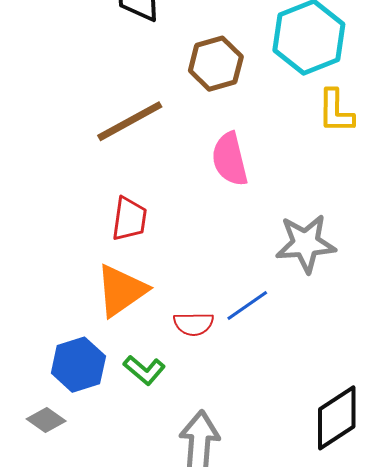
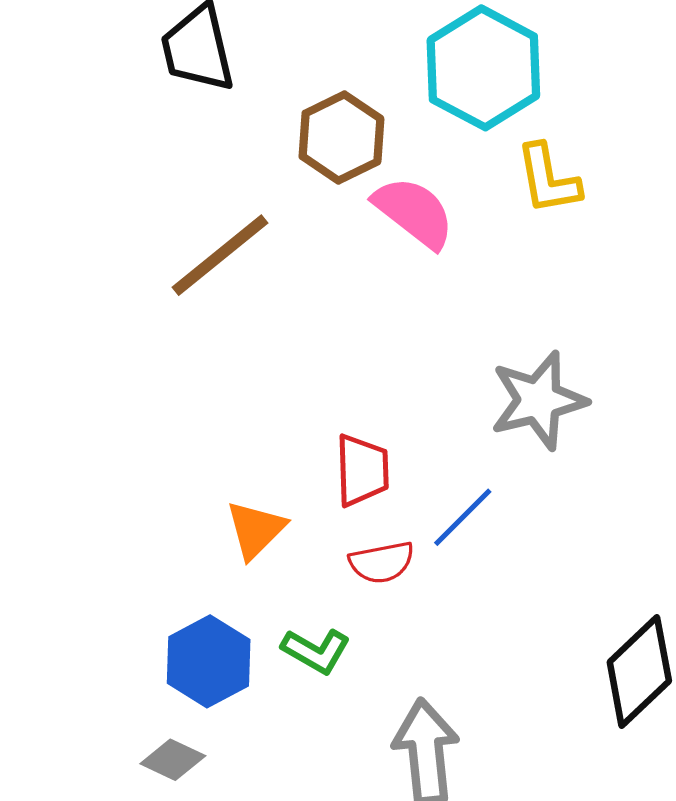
pink semicircle: (230, 159) -> (414, 212), moved, turned 152
red trapezoid: (129, 219) -> (362, 470), moved
orange triangle: (121, 290) -> (256, 530), size x0.7

